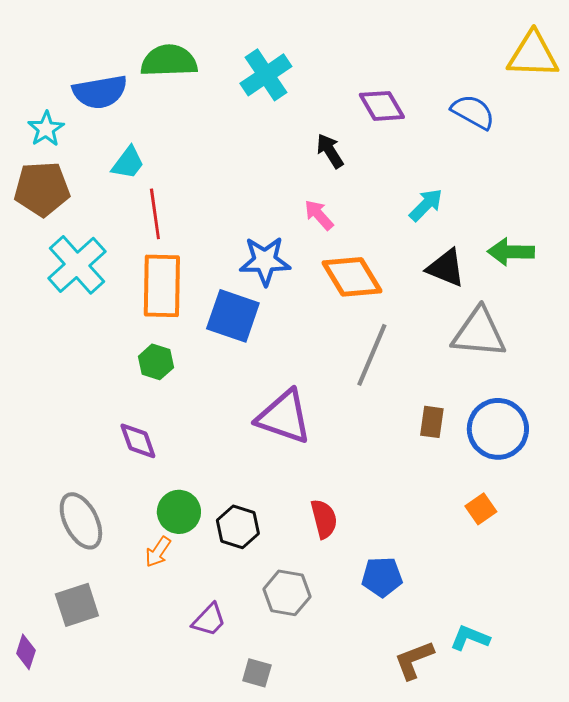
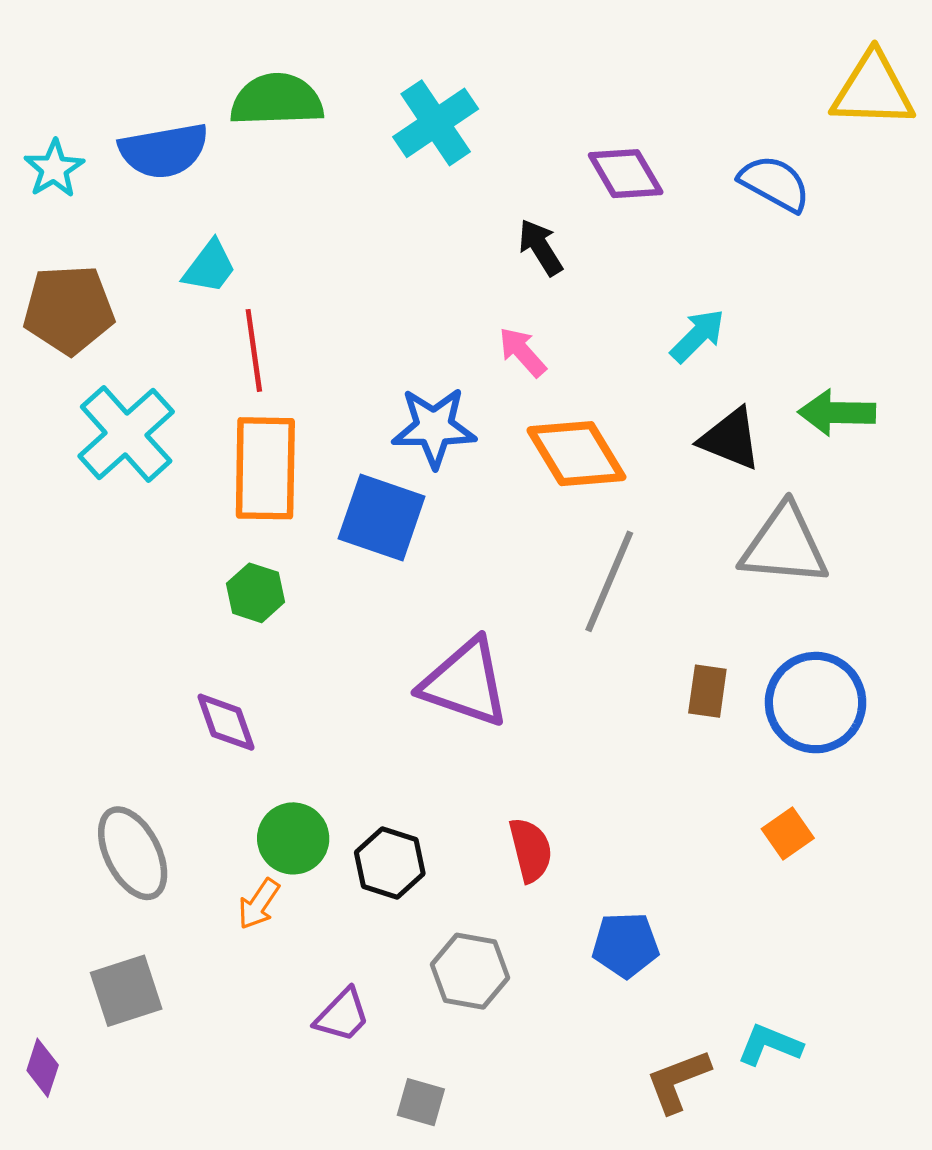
cyan star: (46, 129) -> (54, 169), moved

